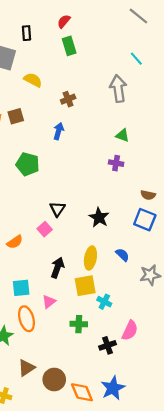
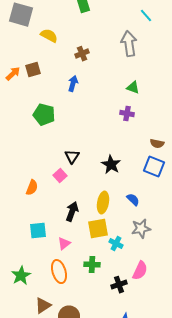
orange semicircle: (15, 242) -> (32, 188), turned -35
gray star: (150, 275) -> (141, 229), moved
orange ellipse: (27, 319) -> (59, 272), moved

